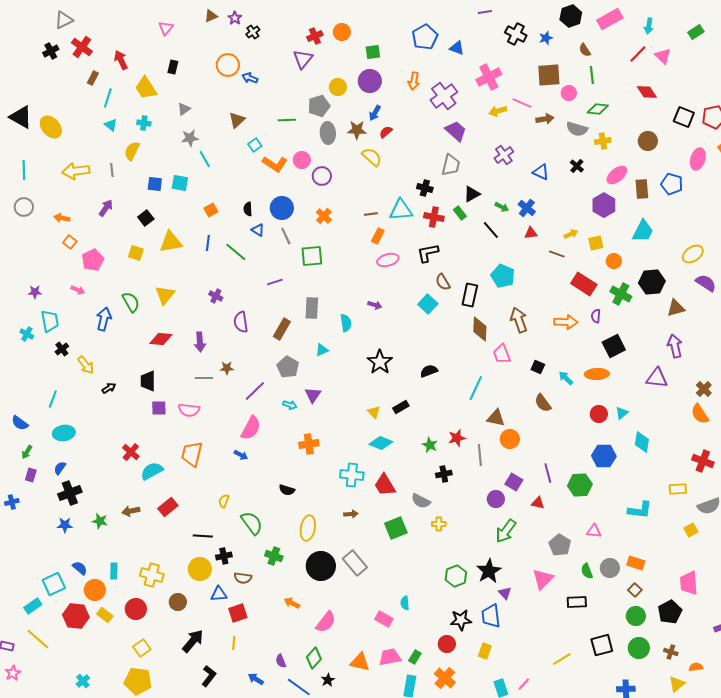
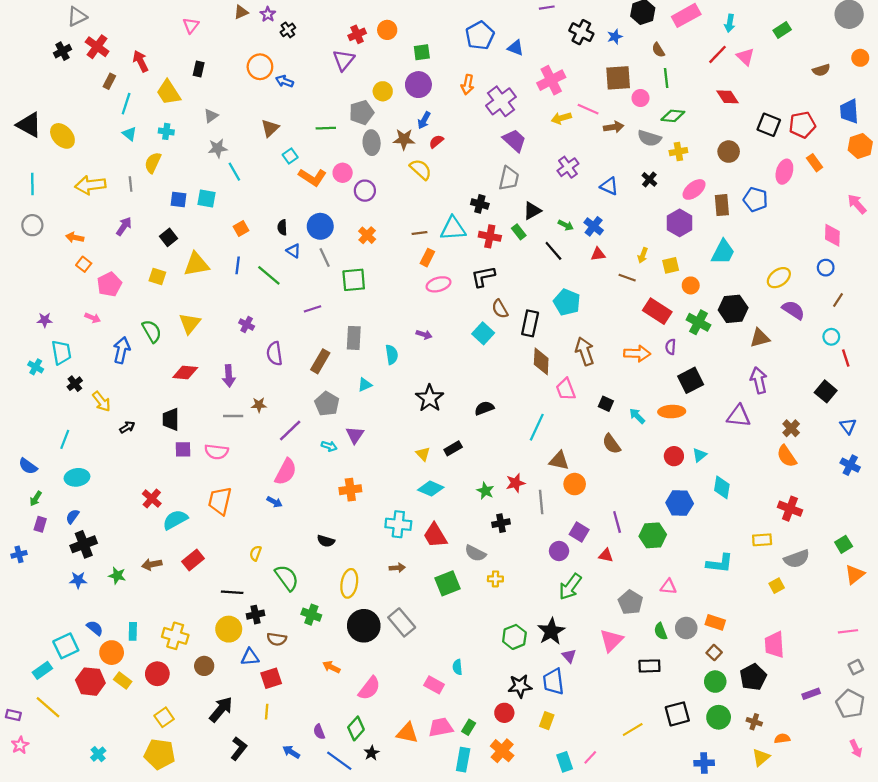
yellow arrow: (571, 234) -> (643, 255), turned 136

